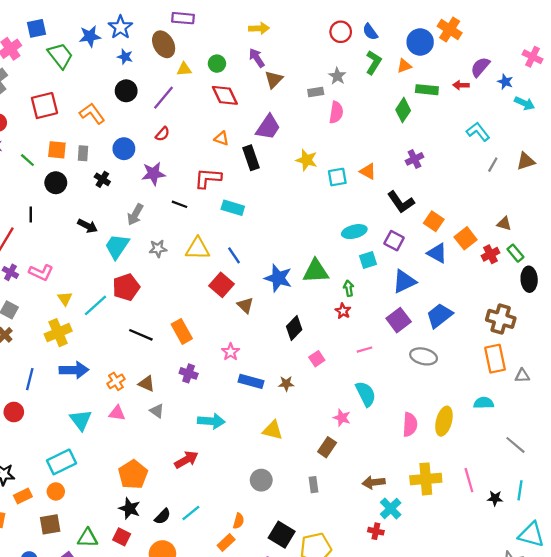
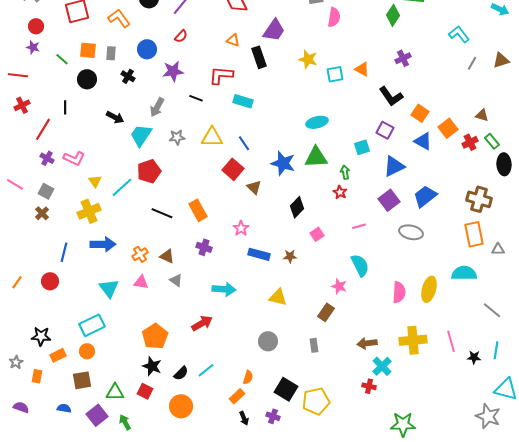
cyan ellipse: (354, 232) -> (317, 122), moved
cyan semicircle: (484, 403) -> (464, 273), size x1.4

